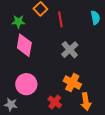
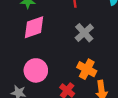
pink diamond: (24, 45) -> (34, 27), turned 60

